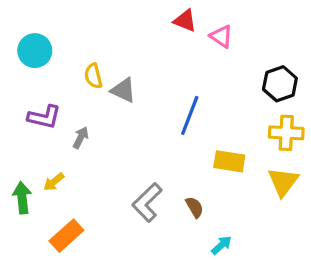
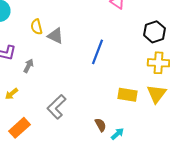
yellow rectangle: (229, 161) -> (128, 95), moved
gray L-shape: (147, 202) -> (56, 107), moved
brown semicircle: (195, 207) -> (100, 125), moved

